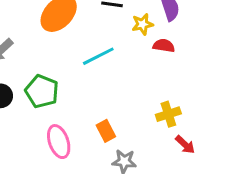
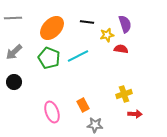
green pentagon: (42, 91) -> (49, 58), moved
red arrow: (185, 145) -> (135, 114), turned -40

